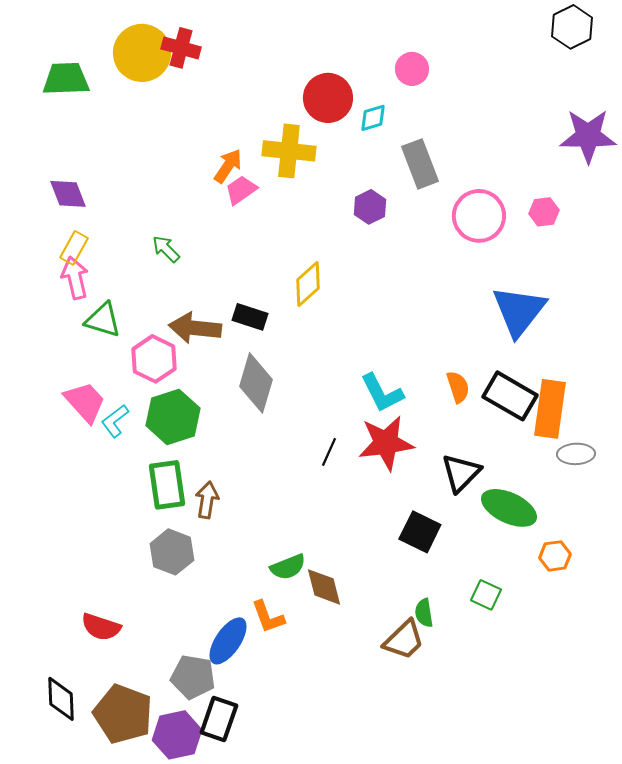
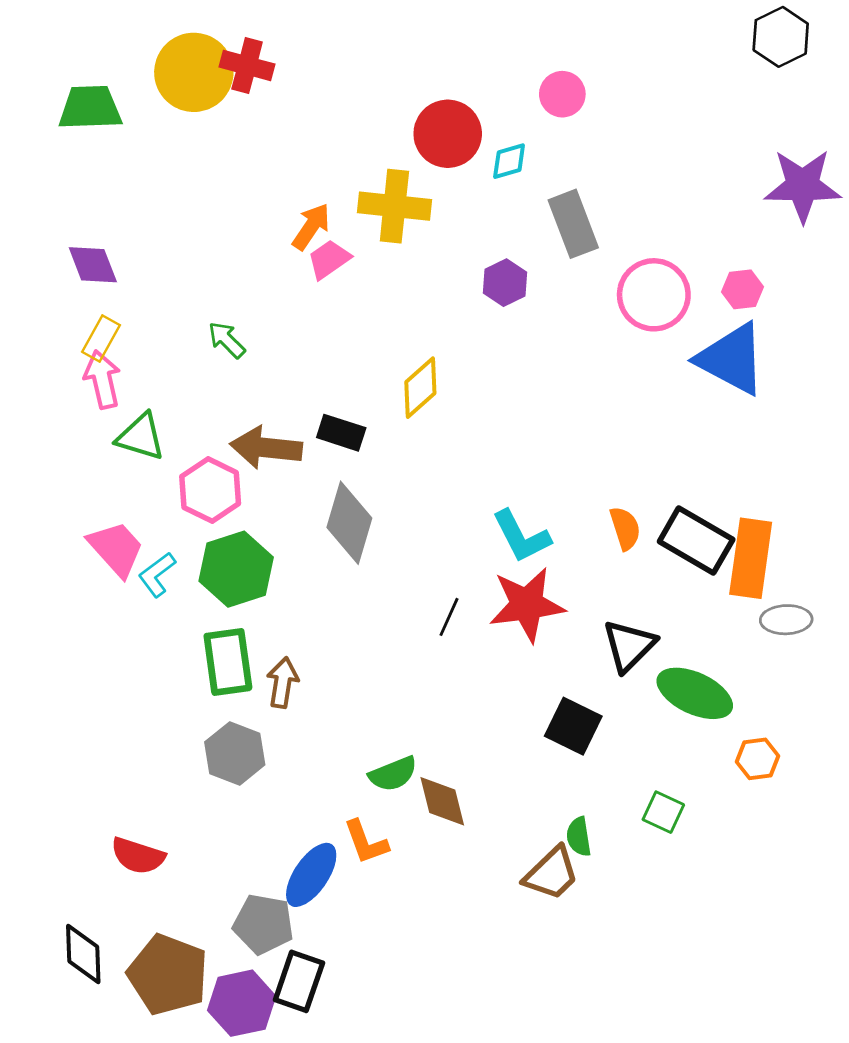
blue triangle: (519, 311) -> (732, 359), moved, turned -40

